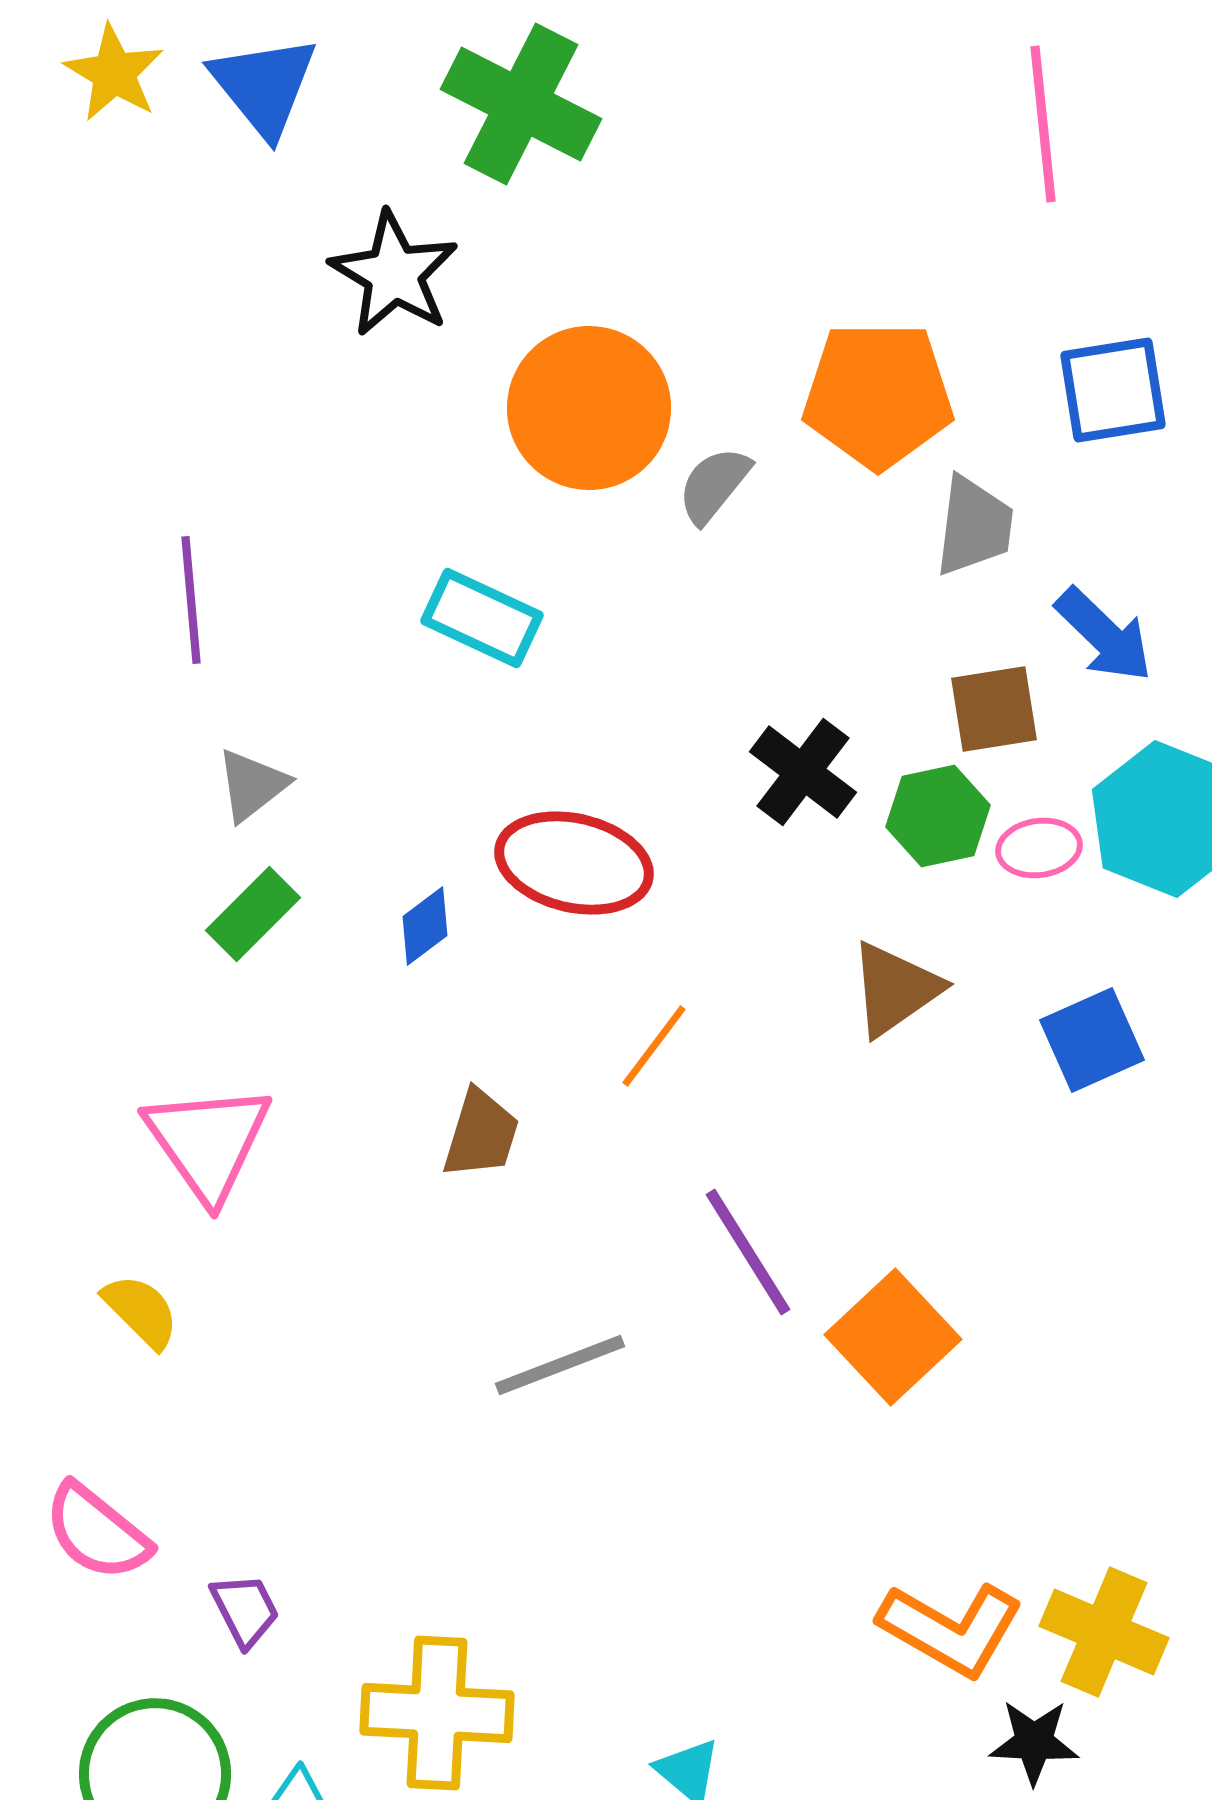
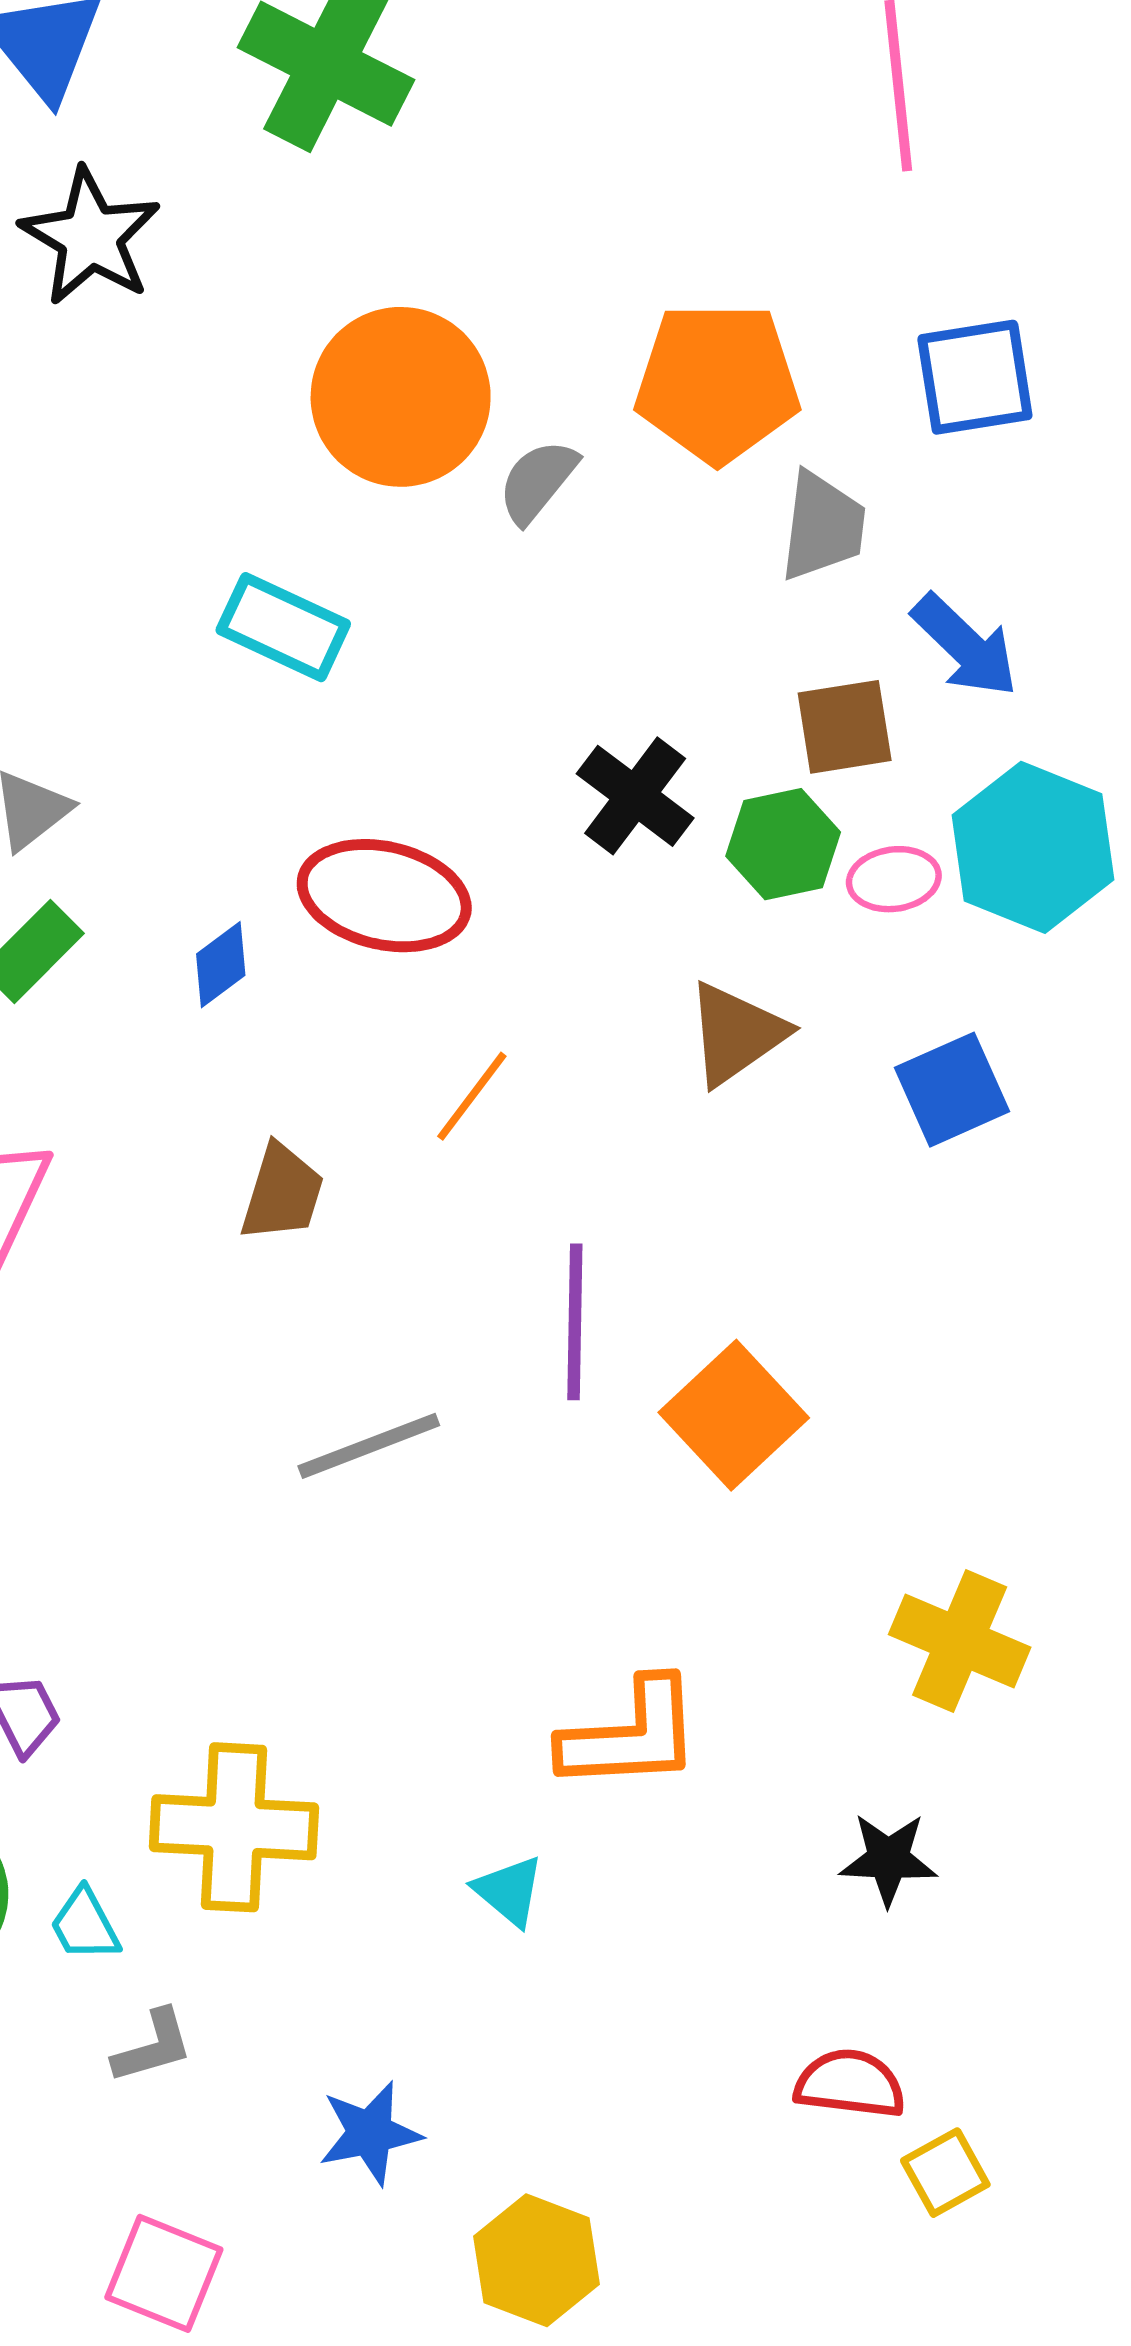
black star: (394, 274) -> (90, 237), moved
purple line: (748, 1252) -> (575, 1322), turned 33
orange L-shape: (951, 1629) -> (631, 1735), moved, turned -33
yellow cross: (1104, 1632) -> (960, 1641), moved

